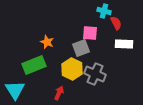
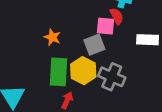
red semicircle: (116, 23) -> (117, 16), moved
green rectangle: (34, 65) -> (59, 72), moved, turned -65

